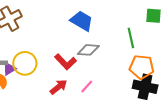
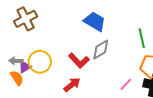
gray diamond: (88, 50) -> (101, 49), turned -35
pink line: (87, 86) -> (126, 84), moved

